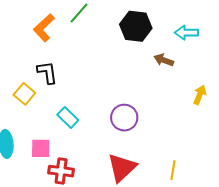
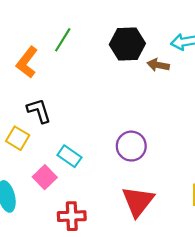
brown arrow: (164, 60) -> (158, 65), moved
pink square: (41, 148) -> (45, 177), moved, turned -35

